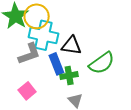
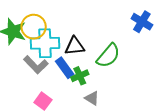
gray L-shape: (29, 54) -> (36, 65), turned 80

